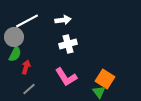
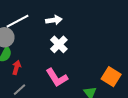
white cross: (68, 44) -> (59, 44), turned -30
orange square: (105, 79) -> (111, 77), moved

